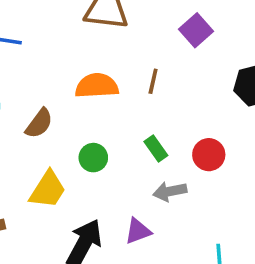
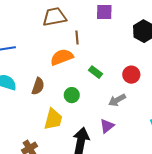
purple square: (196, 30) -> (104, 12), turned -30
brown line: (153, 81) -> (77, 38), moved
green rectangle: (156, 148) -> (95, 72), moved

